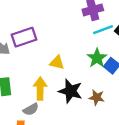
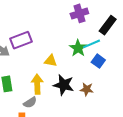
cyan line: (103, 30) -> (91, 44), moved
green star: (97, 58) -> (78, 48), moved

